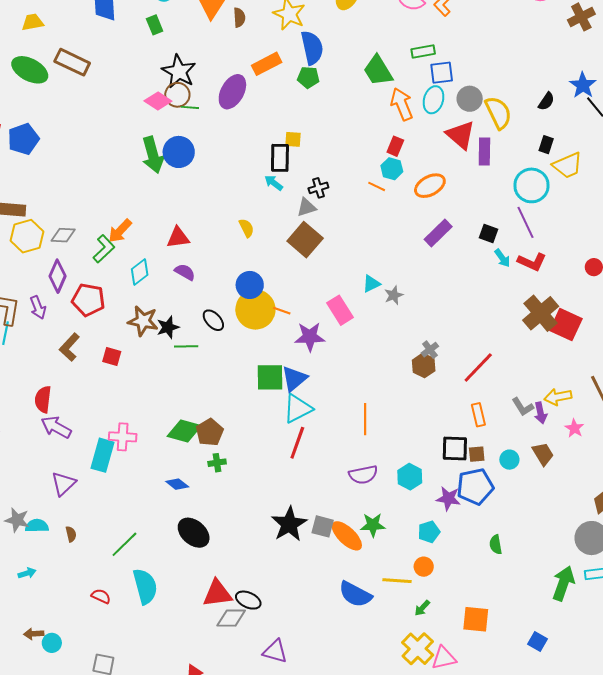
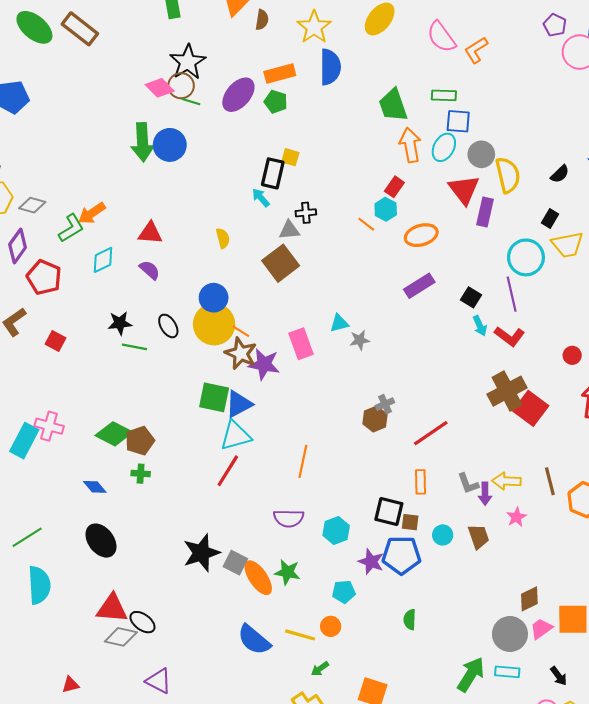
green pentagon: (308, 77) -> (276, 102), moved
brown star: (143, 321) -> (241, 353), moved

